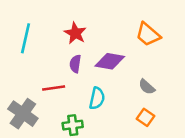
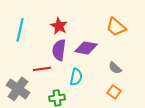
purple semicircle: (75, 64) -> (59, 50), size x1.5

